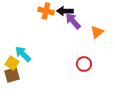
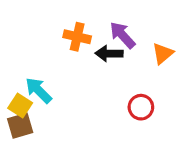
orange cross: (46, 11) -> (77, 37), moved
black arrow: (65, 11) -> (109, 53), moved

